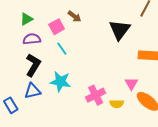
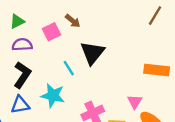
black triangle: (120, 30) -> (92, 53), moved
cyan line: (62, 49) -> (69, 68), moved

